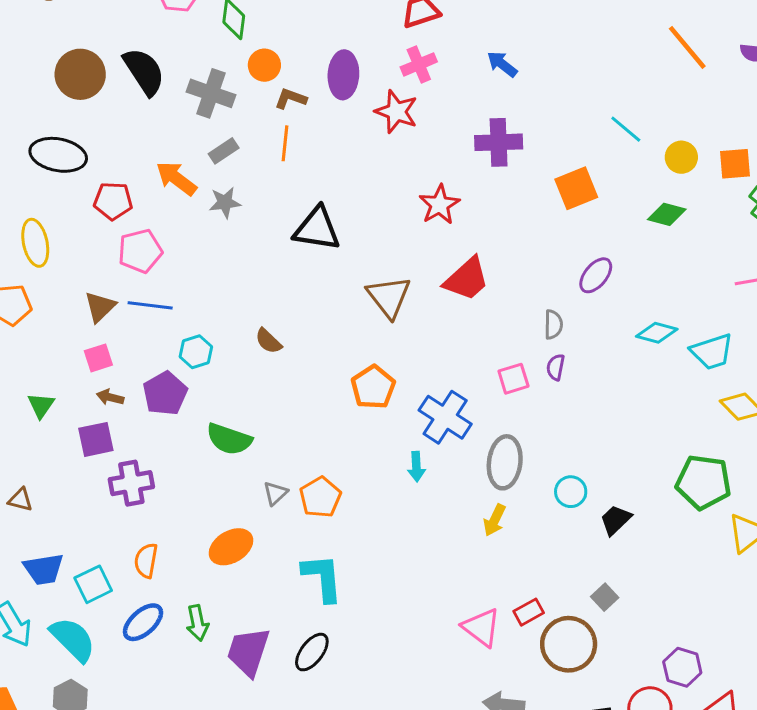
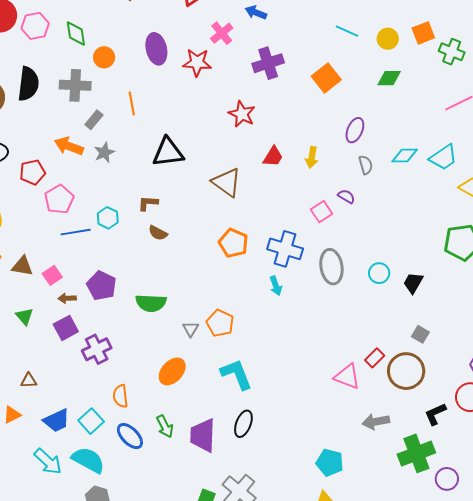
pink cross: (419, 64) -> (222, 33), moved
black semicircle: (144, 72) -> (28, 84), turned 56
brown L-shape: (291, 99) -> (148, 203), moved
red trapezoid: (467, 279) -> (273, 157), size x0.7
brown triangle: (100, 307) -> (22, 266), moved, turned -50
gray semicircle: (553, 325) -> (366, 165), moved
cyan hexagon: (196, 352) -> (108, 218), moved
purple semicircle: (556, 367) -> (346, 196), turned 126
yellow arrow: (495, 520) -> (312, 157), moved
blue ellipse: (143, 622) -> (130, 436), turned -76

